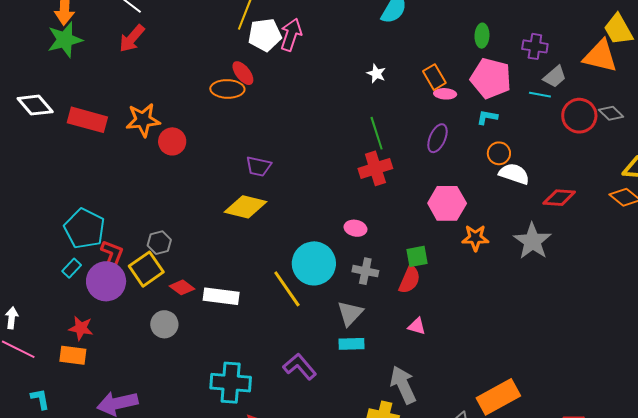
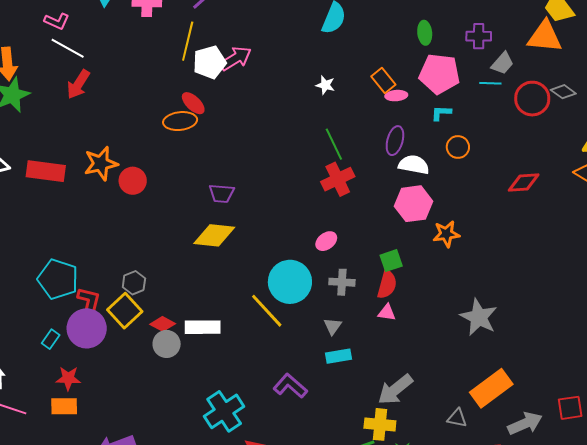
pink arrow: (291, 35) -> (236, 58), turned 48
white semicircle: (514, 174) -> (414, 165), moved
pink ellipse: (355, 228) -> (326, 241), turned -40
gray star: (532, 241) -> (479, 317), moved
cyan rectangle: (72, 268) -> (51, 339), moved
gray triangle: (350, 313) -> (333, 326), size x0.7
gray circle: (164, 324) -> (167, 344), moved
pink triangle: (417, 326) -> (387, 313), moved
cyan cross: (231, 383) -> (224, 411), turned -30
gray arrow: (403, 385) -> (395, 390), turned -96

